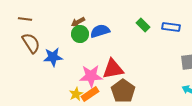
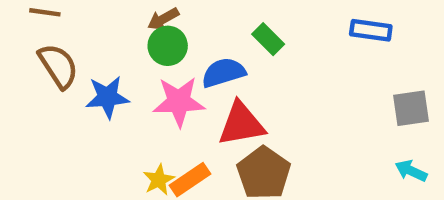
green rectangle: (143, 25) -> (268, 39), moved
blue semicircle: (100, 31) -> (223, 73), moved
pink star: (91, 76) -> (179, 102), moved

